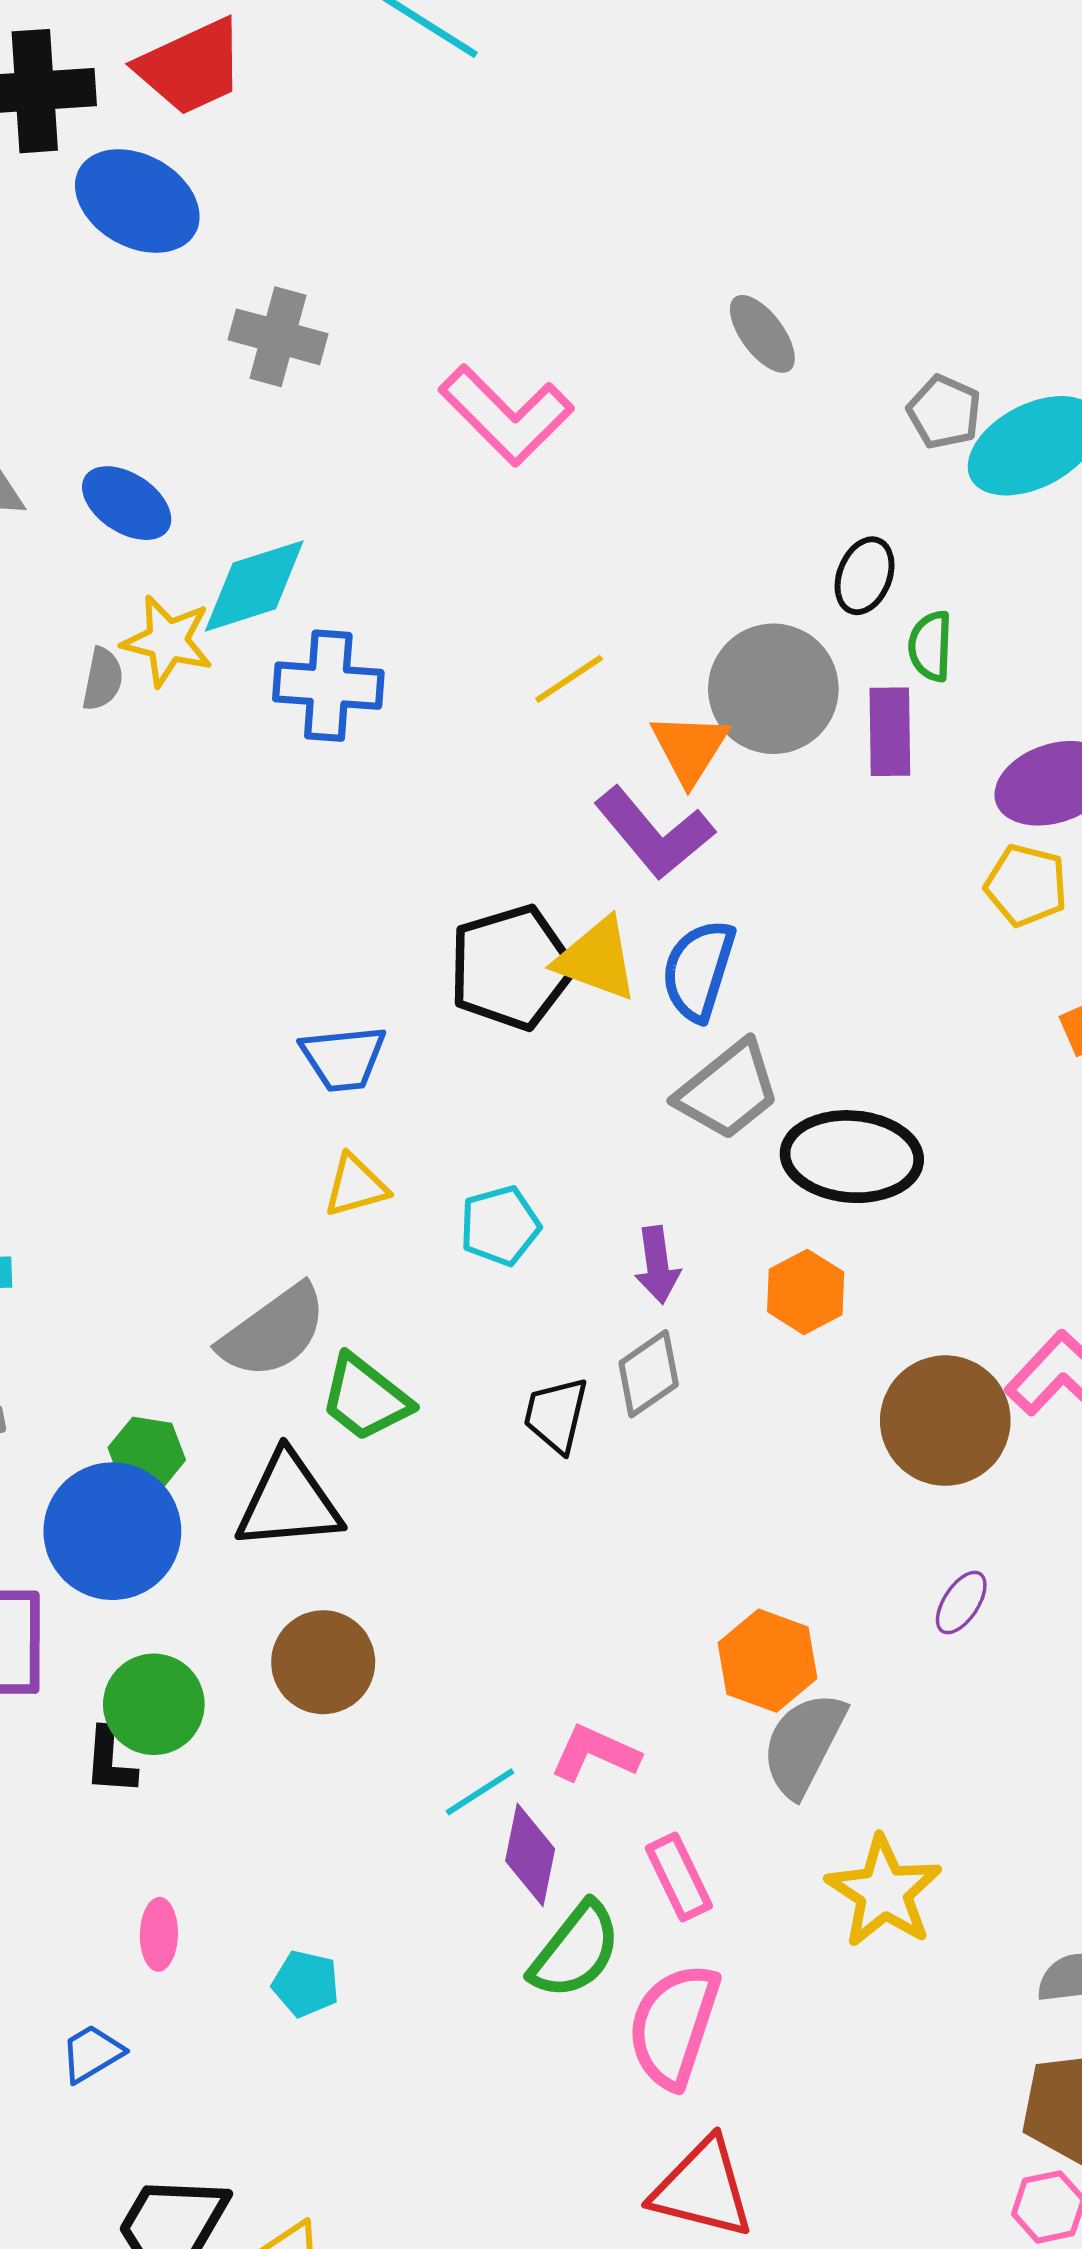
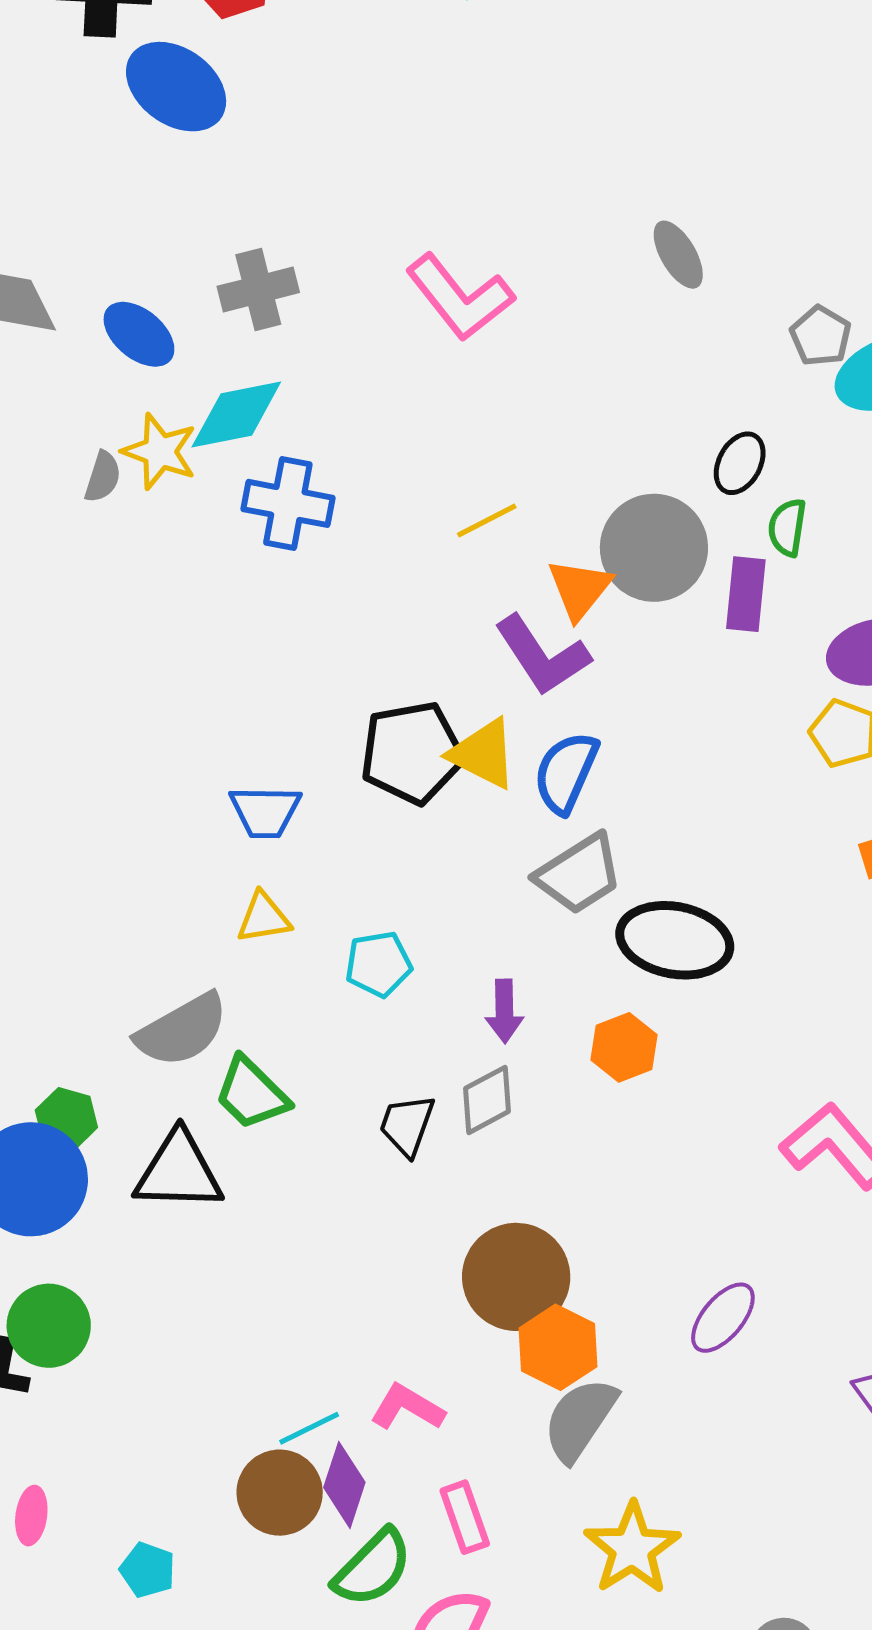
gray cross: (278, 337) -> (258, 289), moved, turned -36
brown circle: (945, 1421) -> (516, 1277), moved
purple ellipse: (961, 1603) -> (723, 1318), size x1.4
brown circle: (323, 1662) -> (280, 1493), moved

